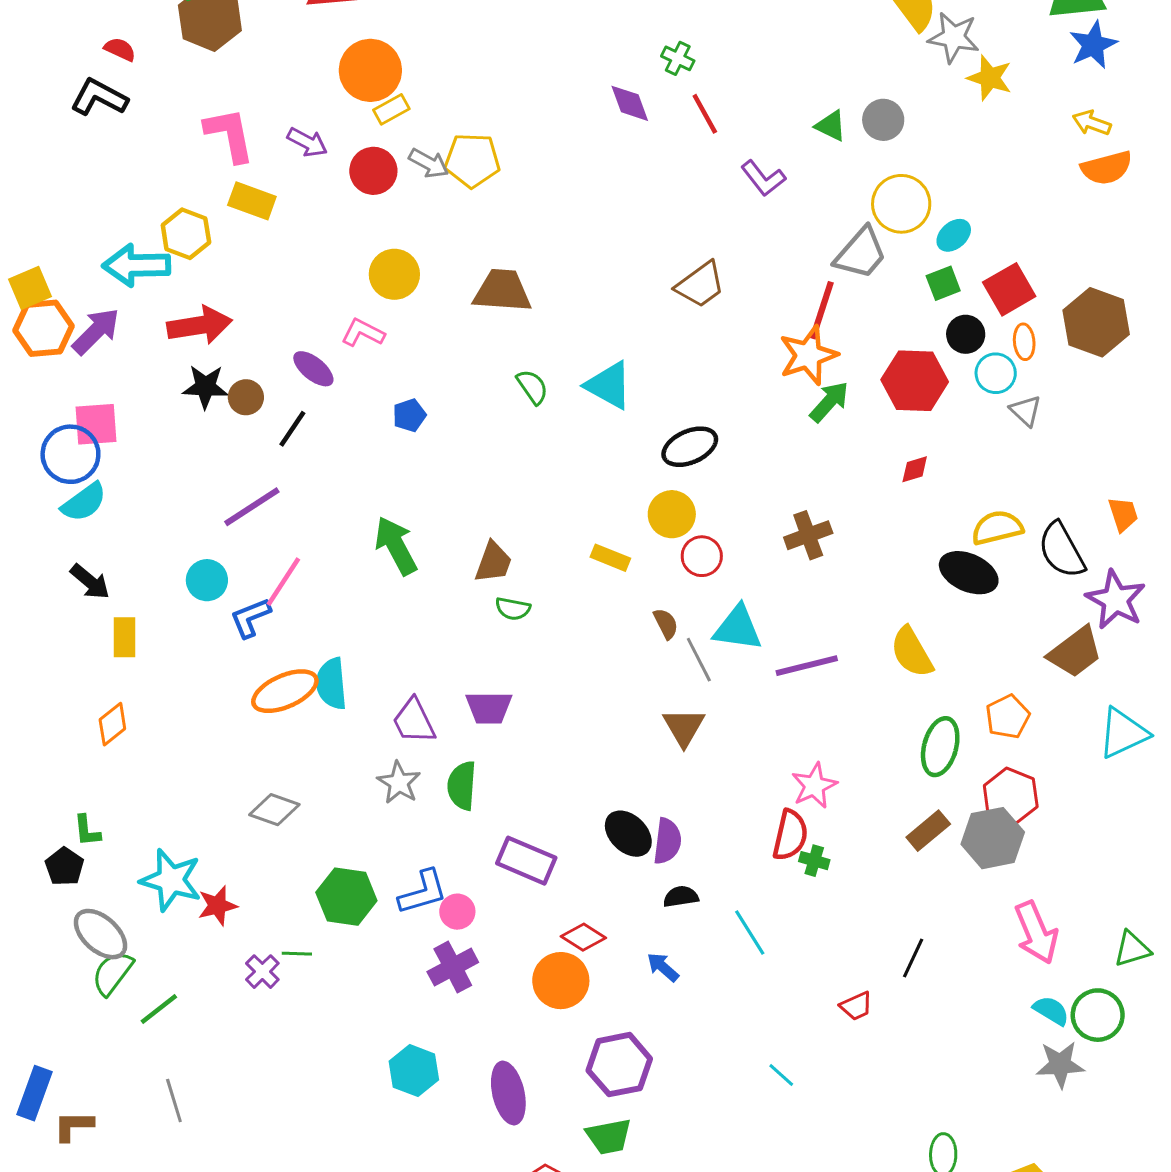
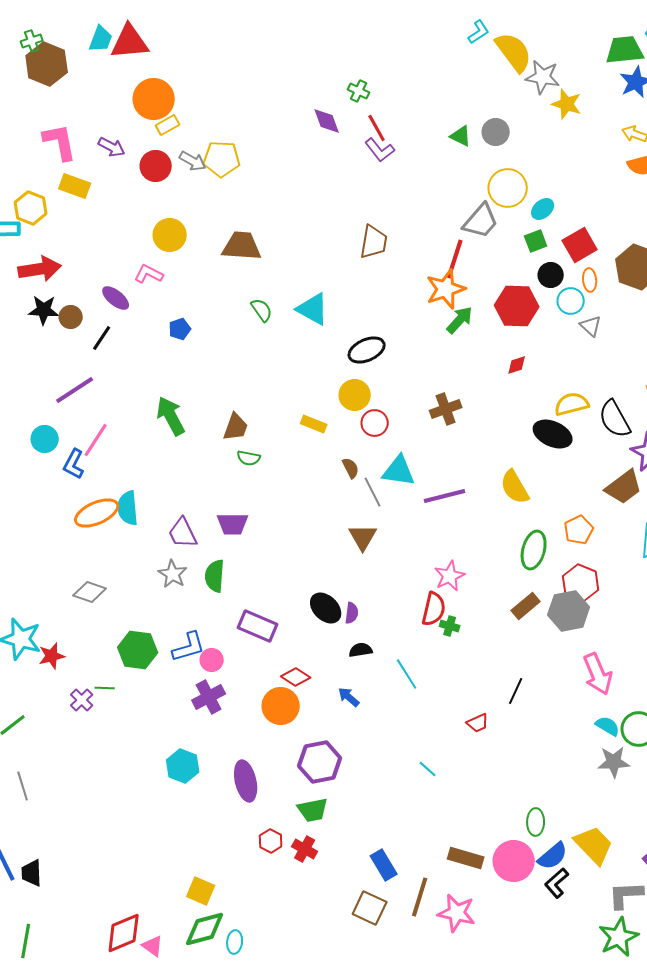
purple L-shape: (763, 178) -> (380, 150), moved
brown trapezoid: (700, 285) -> (374, 242), turned -45
blue L-shape: (250, 618) -> (74, 464), turned -40
purple semicircle: (667, 841) -> (352, 613), size x0.7

